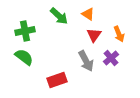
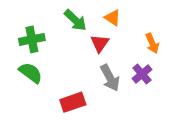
red triangle: (94, 35) -> (100, 43), moved

